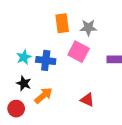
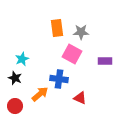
blue cross: (46, 60) -> (59, 79), moved
black star: (24, 83) -> (15, 78), moved

